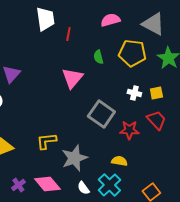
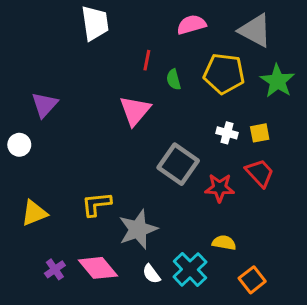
red line: (68, 34) -> (147, 60), moved
yellow semicircle: (119, 161) -> (224, 243), moved

